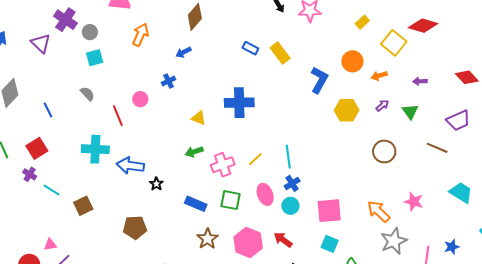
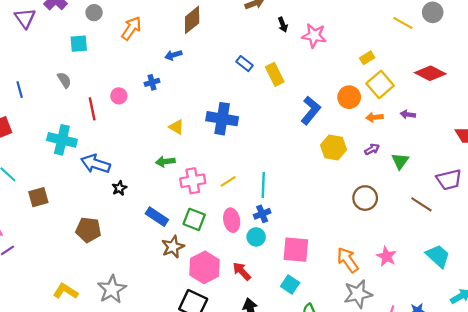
gray circle: (90, 32) -> (94, 13), moved
yellow square: (394, 43) -> (380, 84), moved
purple arrow: (420, 81) -> (408, 114), moved
brown star: (207, 239) -> (173, 247), moved

